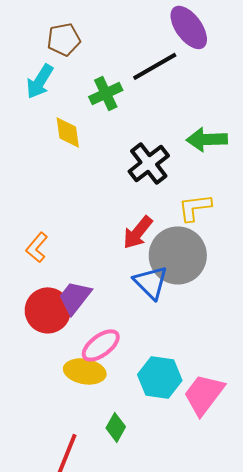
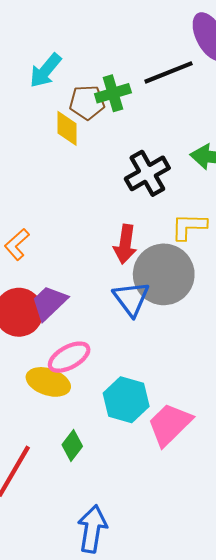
brown pentagon: (64, 39) -> (87, 102), moved
red arrow: (138, 232) -> (125, 244), turned -39

